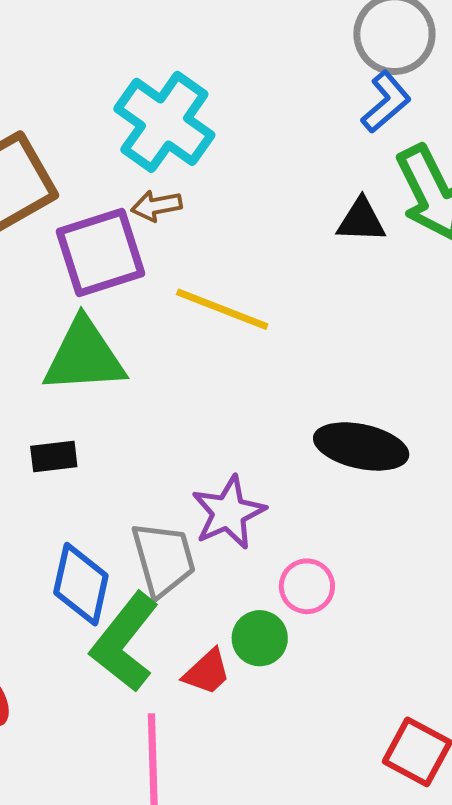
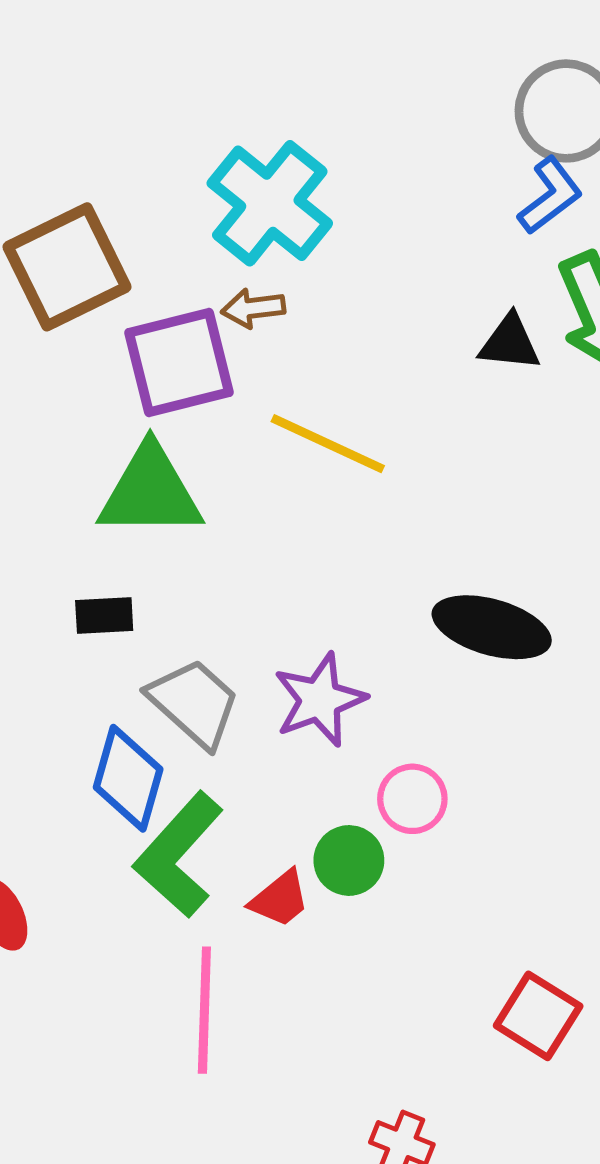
gray trapezoid: (164, 559) -> (194, 703), moved, turned -36

